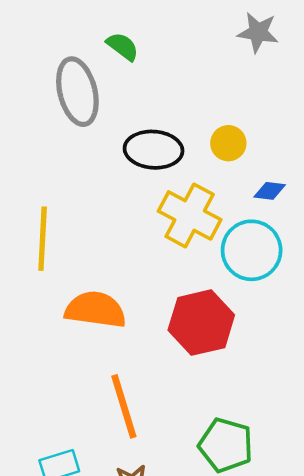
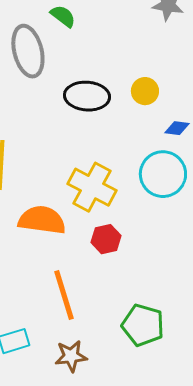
yellow cross: (190, 215) -> (92, 187), moved
red hexagon: (201, 323) -> (106, 239), moved, size x0.6

